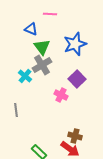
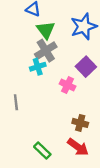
cyan cross: (25, 76) -> (38, 67), moved, turned 32
brown cross: (75, 136) -> (80, 123), moved

